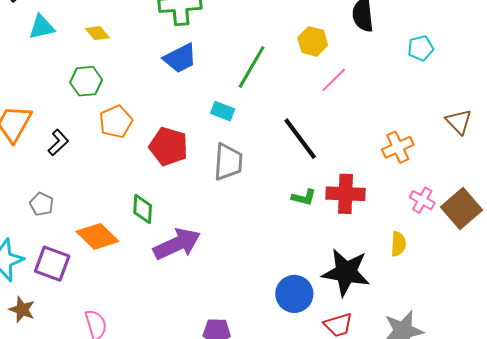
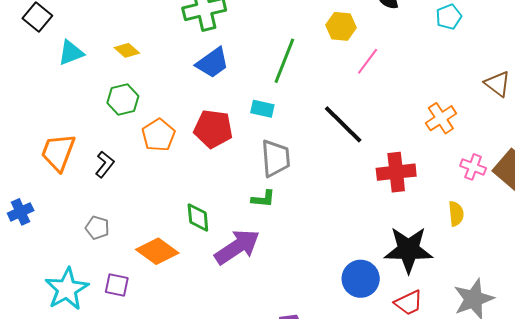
red pentagon: (169, 146) -> (213, 129), moved
green L-shape: (304, 197) -> (263, 199), moved
purple square: (52, 264) -> (117, 285), size x0.7

